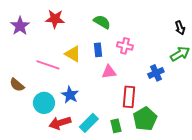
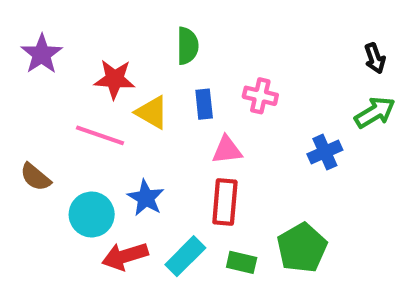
red star: (55, 19) -> (115, 79), moved
green semicircle: (102, 22) -> (187, 46), moved, turned 60
red rectangle: (129, 97) -> (225, 202), moved
green rectangle: (116, 126) -> (242, 262), turned -64

